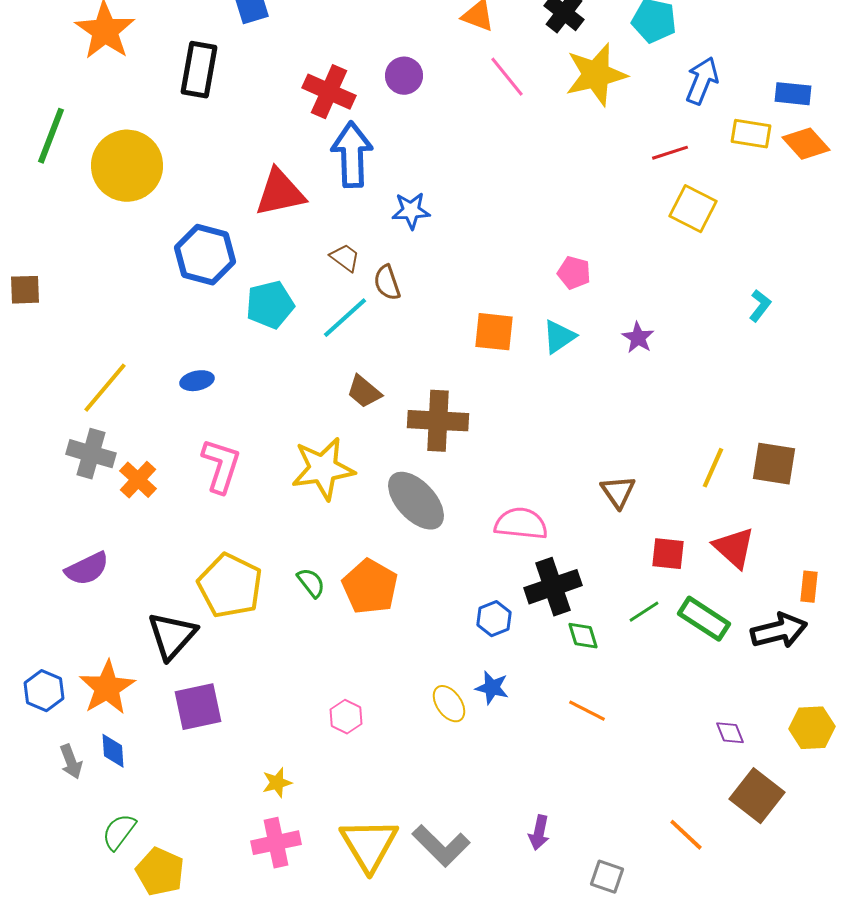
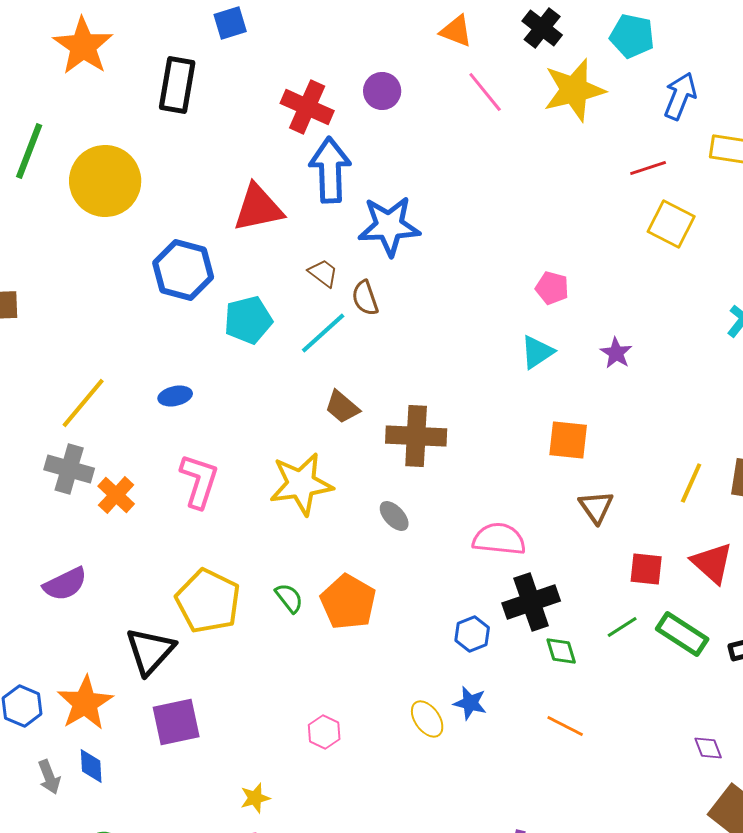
blue star: (411, 211) -> (389, 226), size x1.6
orange square: (494, 332) -> (568, 440), moved
gray ellipse: (416, 501) -> (394, 516), size x0.5

